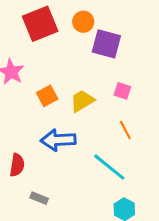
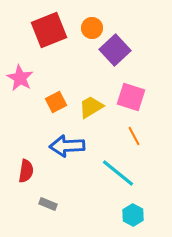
purple square: (106, 44) -> (115, 50), turned 32
pink square: (122, 91) -> (131, 97), size x1.6

